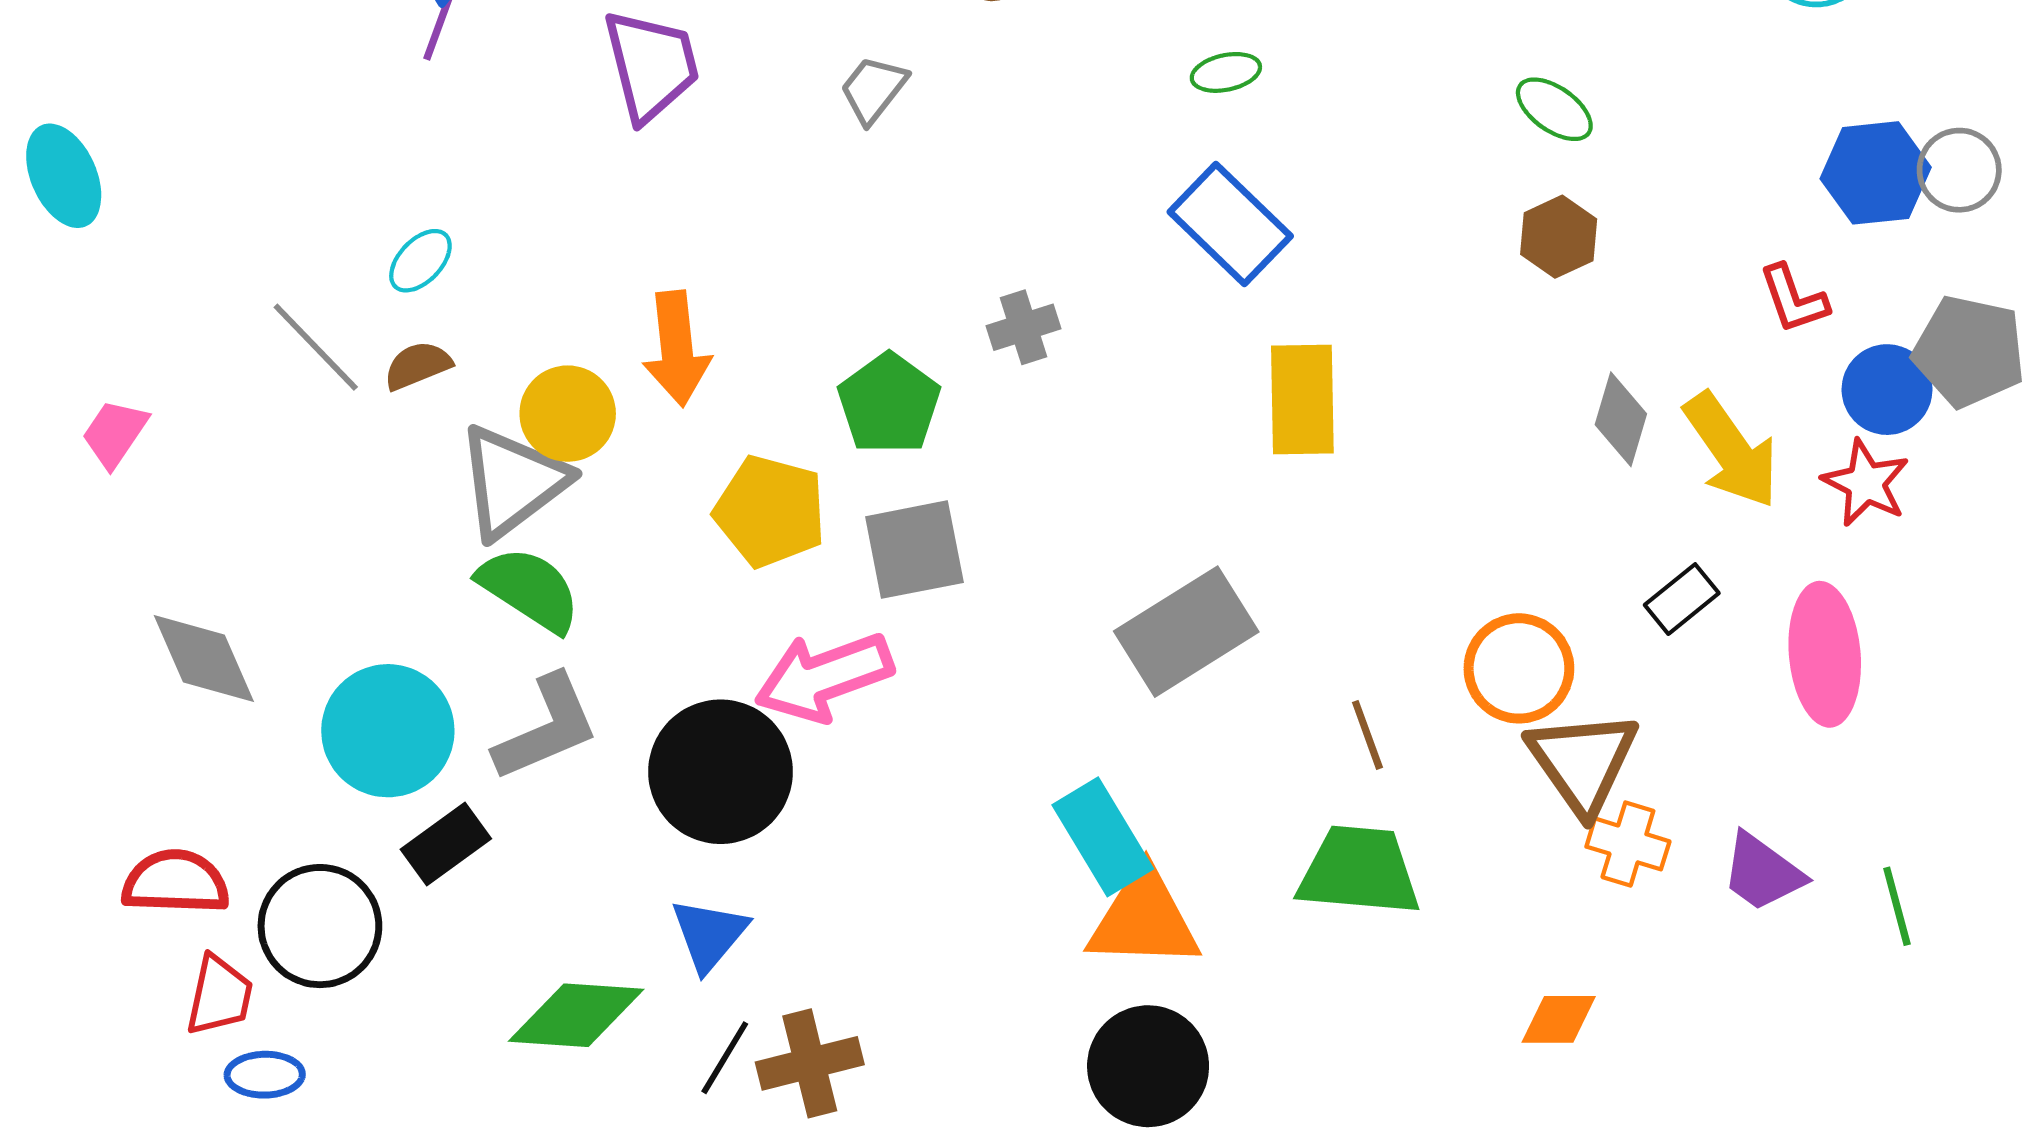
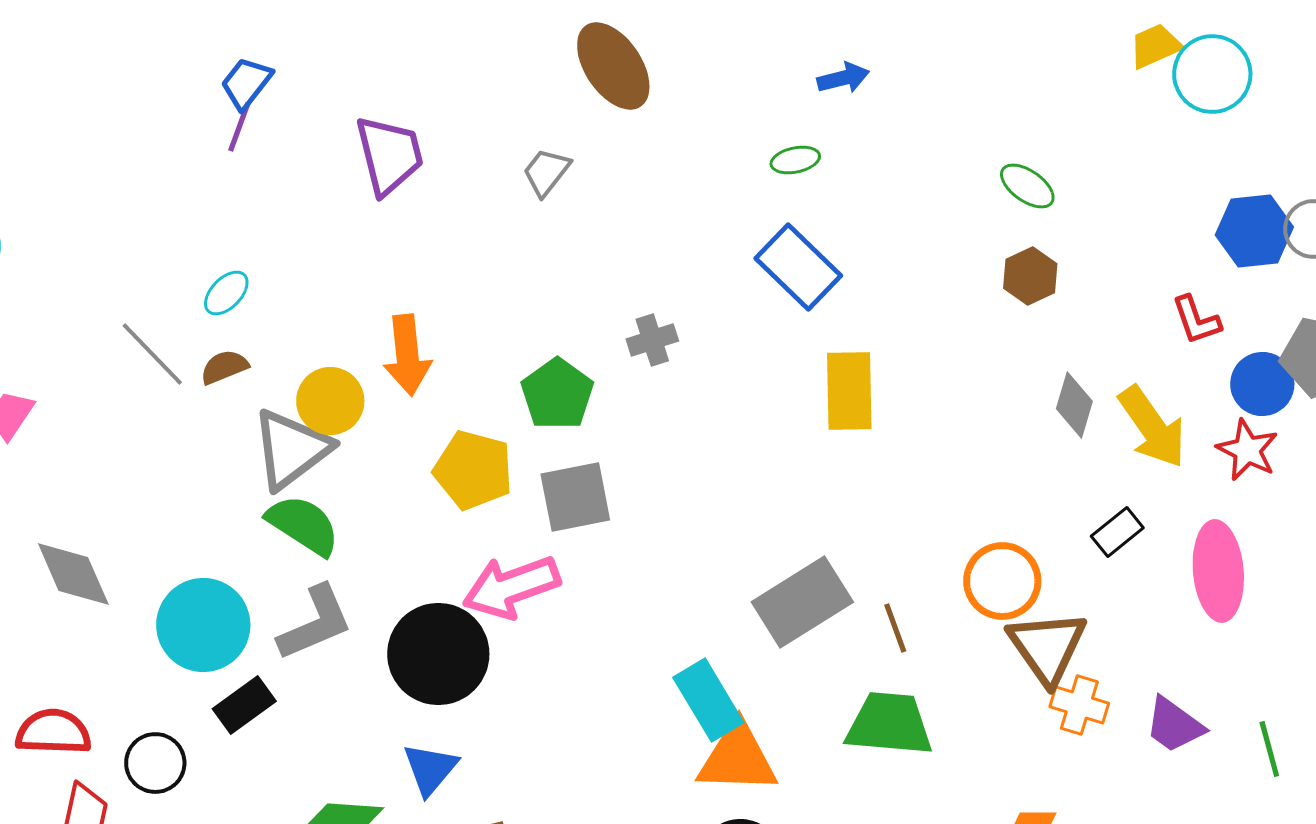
gray rectangle: (1186, 632) -> (802, 602), moved
black circle: (320, 926) -> (155, 763), size x0.7

